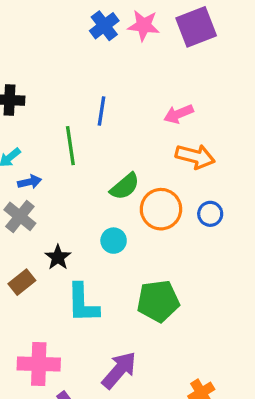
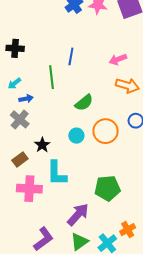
orange circle: (161, 209) -> (106, 131), moved
green pentagon: (158, 301) -> (107, 188), moved
pink cross: (39, 364) -> (29, 189), moved

